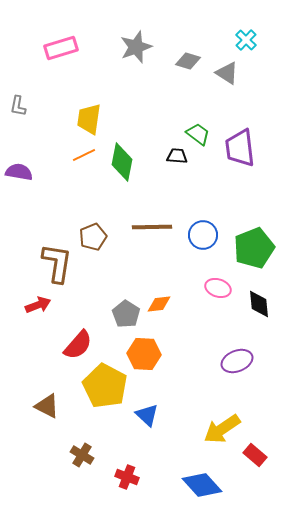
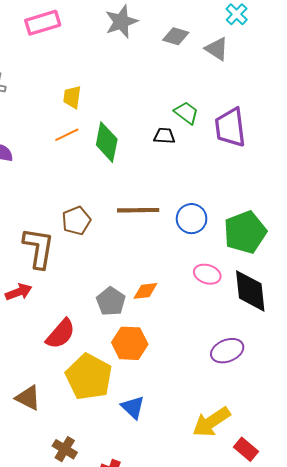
yellow trapezoid: (89, 119) -> (72, 97), size x0.7
black diamond: (259, 304) -> (250, 291), size x1.5

